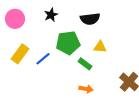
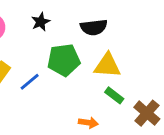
yellow triangle: (100, 47) -> (107, 65), size x1.5
green rectangle: (85, 64) -> (114, 95), moved

